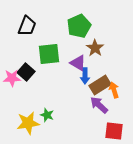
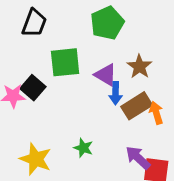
brown star: (95, 48) -> (139, 67), moved
purple arrow: (99, 105) -> (138, 158), moved
green star: (47, 115) -> (83, 148), moved
yellow star: (28, 123) -> (36, 159), turned 30

